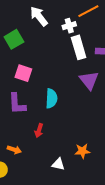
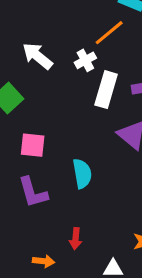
white rectangle: (79, 47) -> (106, 90), turned 45
red arrow: (39, 131) -> (76, 239), moved

